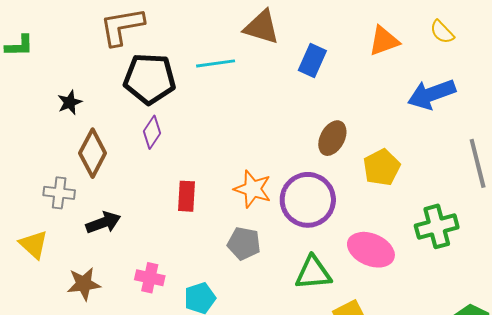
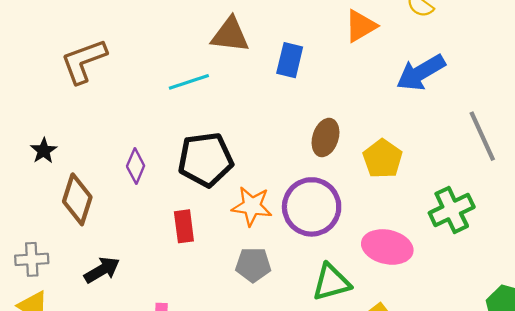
black pentagon: (150, 79) -> (206, 160), moved
gray cross: (59, 193) -> (32, 259), moved

